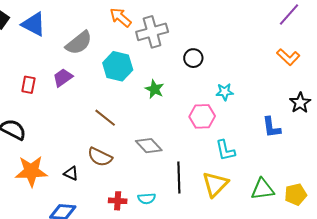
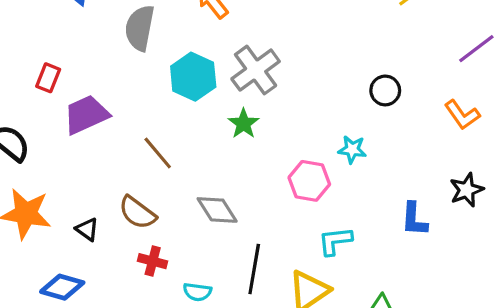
gray cross: (152, 32) -> (256, 70), moved, turned -32
gray semicircle: (79, 43) -> (140, 28), turned 128
black circle: (193, 58) -> (385, 90), moved
purple trapezoid: (63, 78) -> (86, 115), moved, size x1.4
cyan L-shape: (225, 150) -> (335, 241), turned 85
red cross: (118, 201) -> (153, 261), moved

